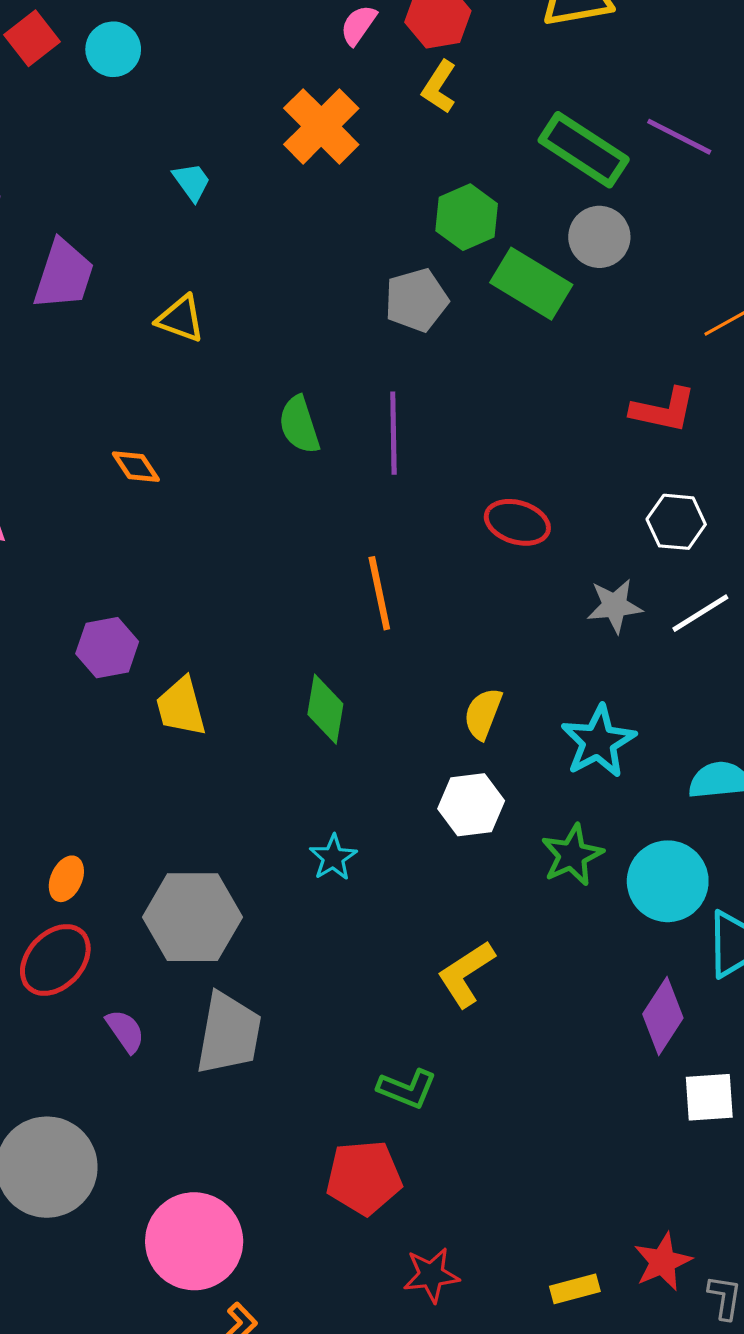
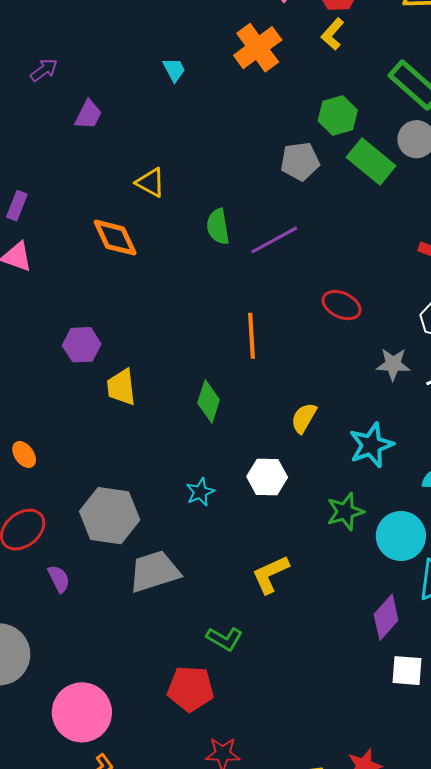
purple trapezoid: (64, 275) -> (88, 115), size x0.7
yellow triangle: (181, 319) -> (150, 183), moved
purple line: (393, 433) -> (274, 240), turned 54
orange diamond: (136, 467) -> (115, 238), size x1.6
white hexagon: (471, 805) -> (267, 477), moved
orange ellipse: (66, 879) -> (24, 454), moved, turned -68
gray trapezoid: (229, 1034) -> (154, 571), moved, turned -126

